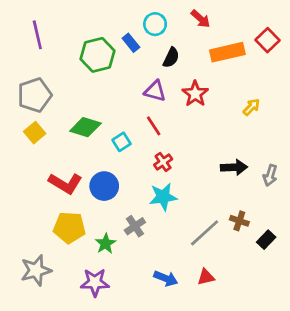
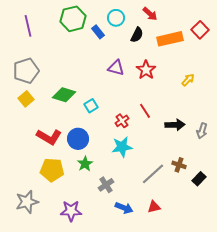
green hexagon: (97, 55) -> (73, 19), moved
black semicircle: (171, 58) -> (137, 35), moved
red line: (154, 126) -> (145, 111), moved
gray cross: (135, 226) -> (106, 185), moved
green star: (106, 244) -> (85, 164), moved

